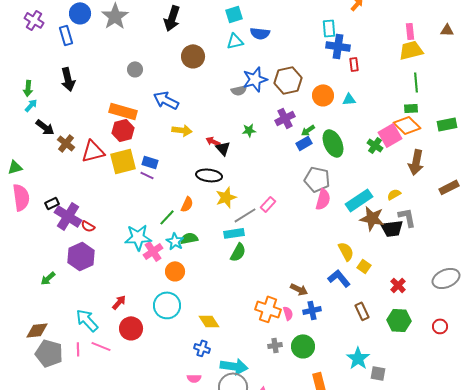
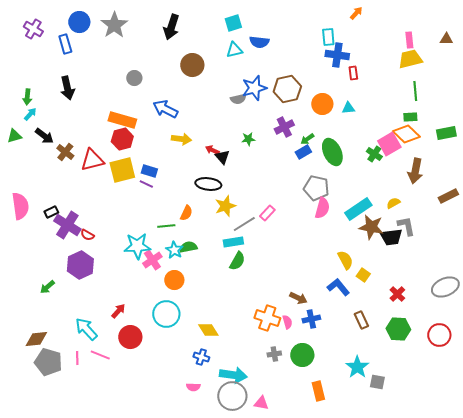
green triangle: (15, 167) -> (14, 136), moved
green line: (167, 217) -> (166, 226), turned 42
red circle: (440, 326) -> (439, 335), size x1.5

